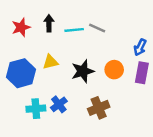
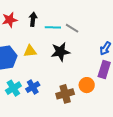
orange circle: (114, 70) -> (87, 85), moved
black star: (83, 71) -> (60, 52), moved
cyan cross: (36, 109) -> (13, 88), turned -35

